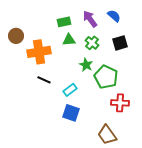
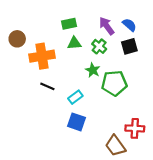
blue semicircle: (114, 16) -> (129, 25), moved
purple arrow: (90, 19) -> (107, 26), moved
green pentagon: (106, 77) -> (114, 83), turned -30
red cross: (120, 103) -> (135, 128), moved

